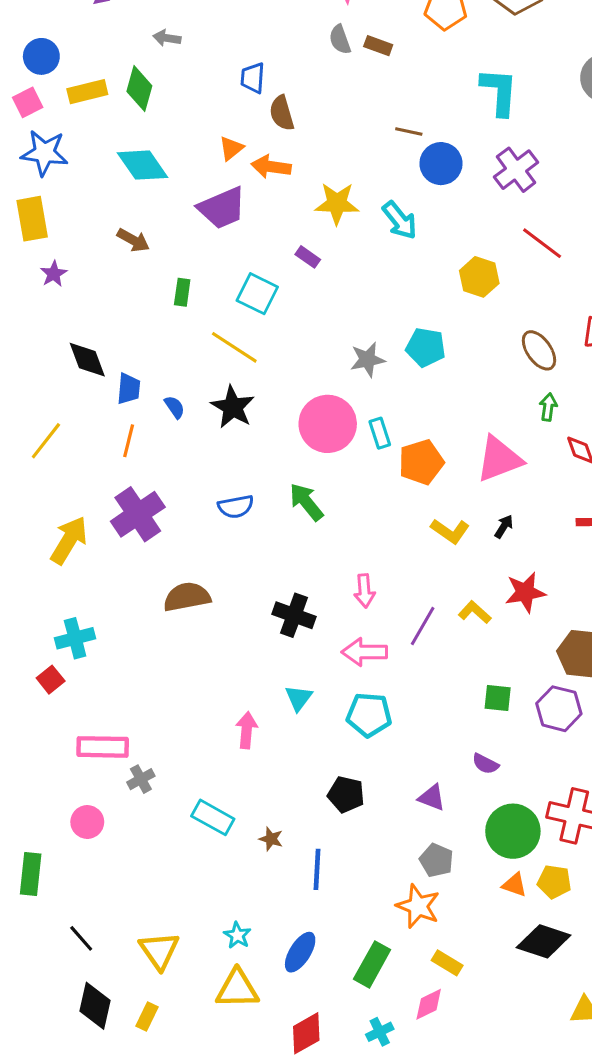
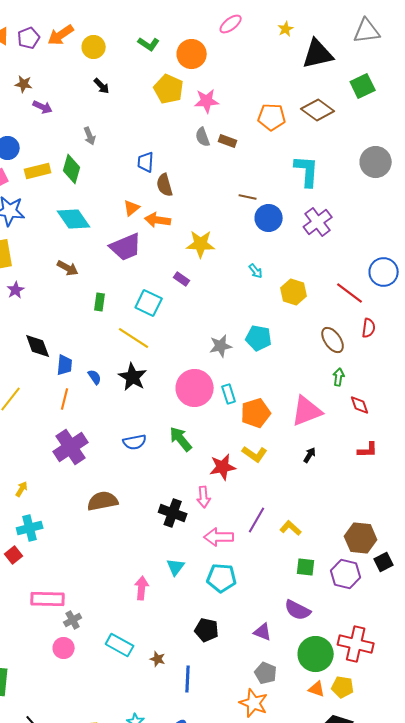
gray arrow: (167, 38) -> (90, 136), turned -120
cyan arrow: (400, 220) -> (256, 271), moved, size x0.6
red line: (542, 243) -> (350, 293), moved
yellow L-shape: (450, 531) -> (255, 454), moved
yellow arrow: (69, 540) -> (22, 489), moved, size x0.5
pink arrow: (364, 591) -> (204, 497), moved
red star: (525, 592) -> (223, 467), moved
yellow L-shape: (475, 612) -> (291, 528), moved
purple semicircle: (485, 764) -> (298, 610), size x1.5
pink circle: (87, 822) -> (64, 648), moved

